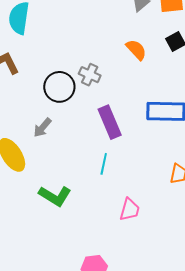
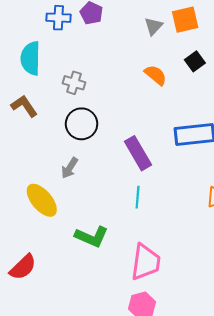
gray cross: (90, 75) -> (74, 83), moved
pink trapezoid: (130, 210) -> (146, 262), moved, size x1.5

